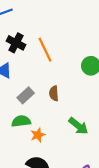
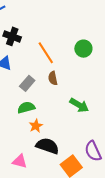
orange line: (45, 50) -> (46, 53), moved
orange star: (38, 135) -> (36, 126), moved

